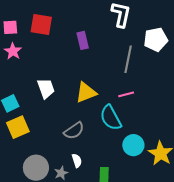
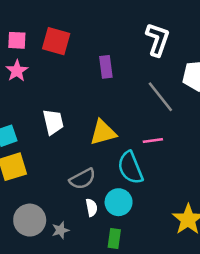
gray line: (128, 59) -> (160, 97), turned -56
cyan circle: (133, 145) -> (119, 202), moved
white semicircle: (77, 161) -> (92, 207), moved

